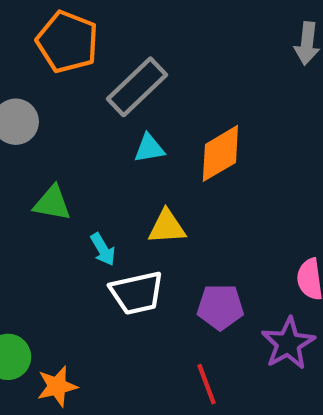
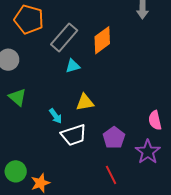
orange diamond: (220, 153) -> (102, 40), moved
green triangle: (52, 203) -> (17, 97), moved, turned 36
purple pentagon: (220, 307) -> (114, 138), turned -30

